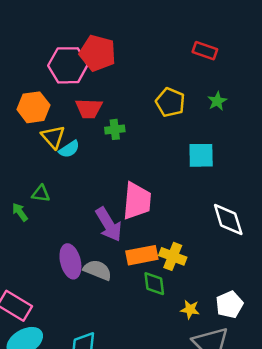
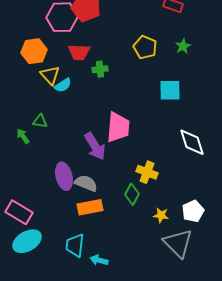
orange rectangle: (142, 255) -> (90, 207), moved
green diamond: (154, 284) -> (132, 194), turned 35

